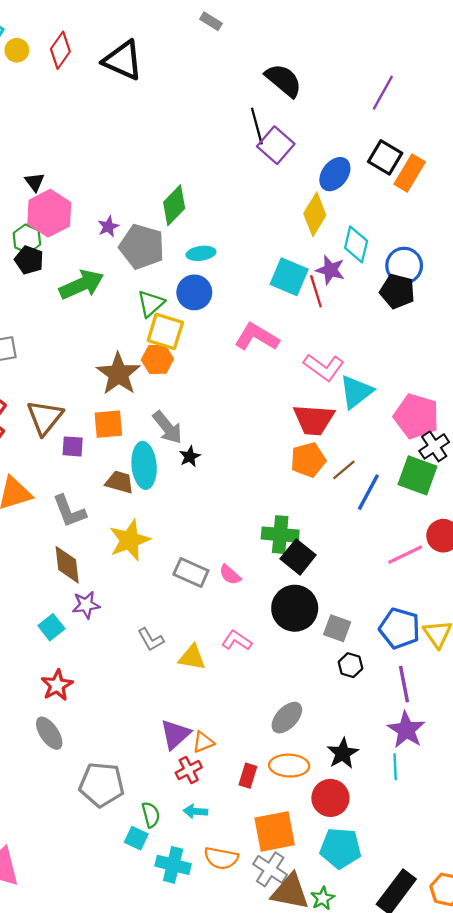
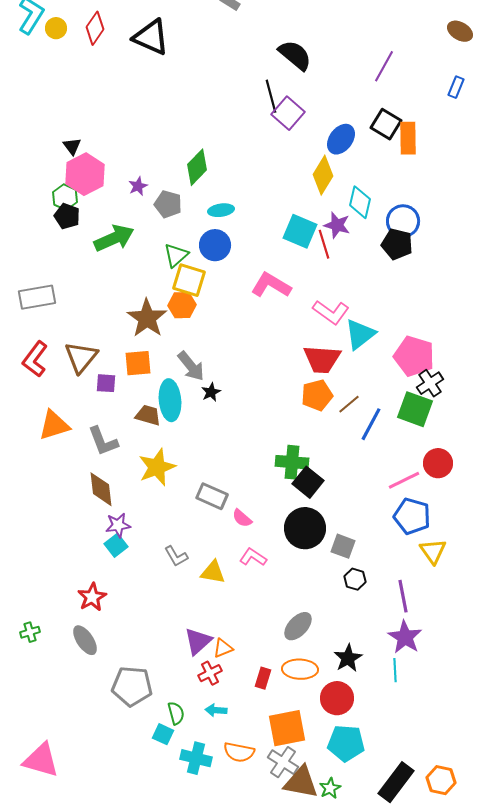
orange rectangle: (410, 173) -> (408, 138), turned -32
gray pentagon: (142, 247) -> (168, 204), size x0.7
pink semicircle: (230, 575) -> (242, 518), moved
cyan square: (51, 627) -> (116, 545), moved
blue pentagon: (400, 628) -> (412, 516), moved

